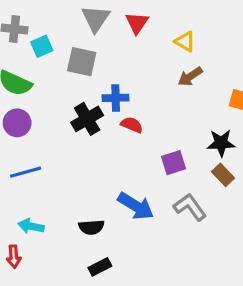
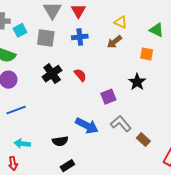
yellow triangle: (185, 41) -> (121, 22), moved
blue cross: (116, 98) -> (80, 37), moved
red semicircle: (132, 125) -> (80, 75), turned 32
black star: (221, 143) -> (137, 82), turned -30
brown rectangle: (223, 175) -> (143, 140), moved

